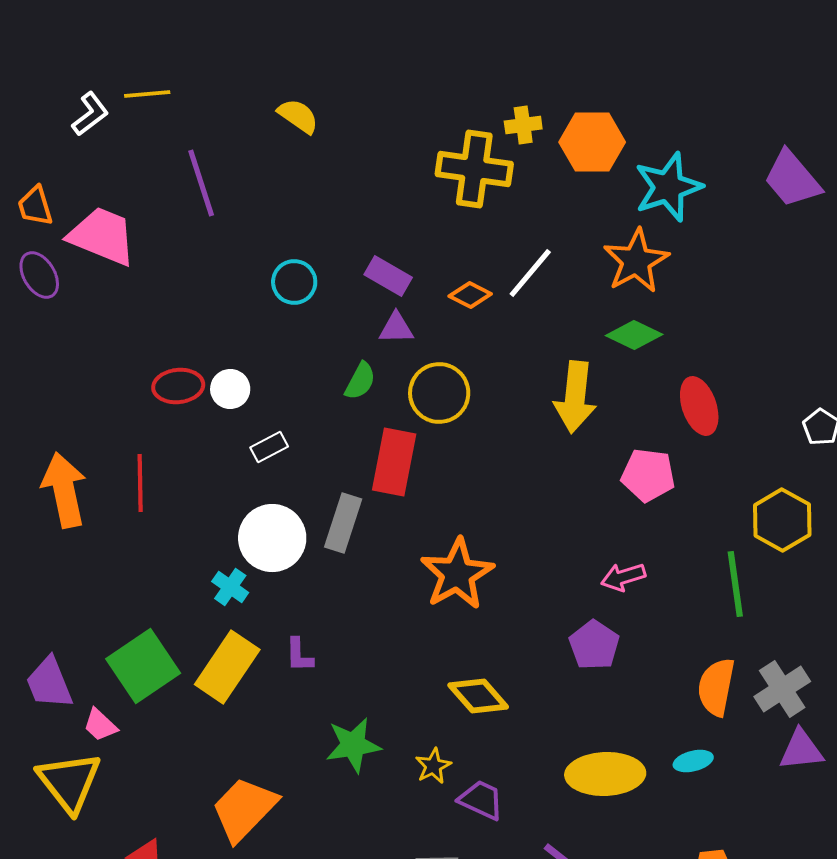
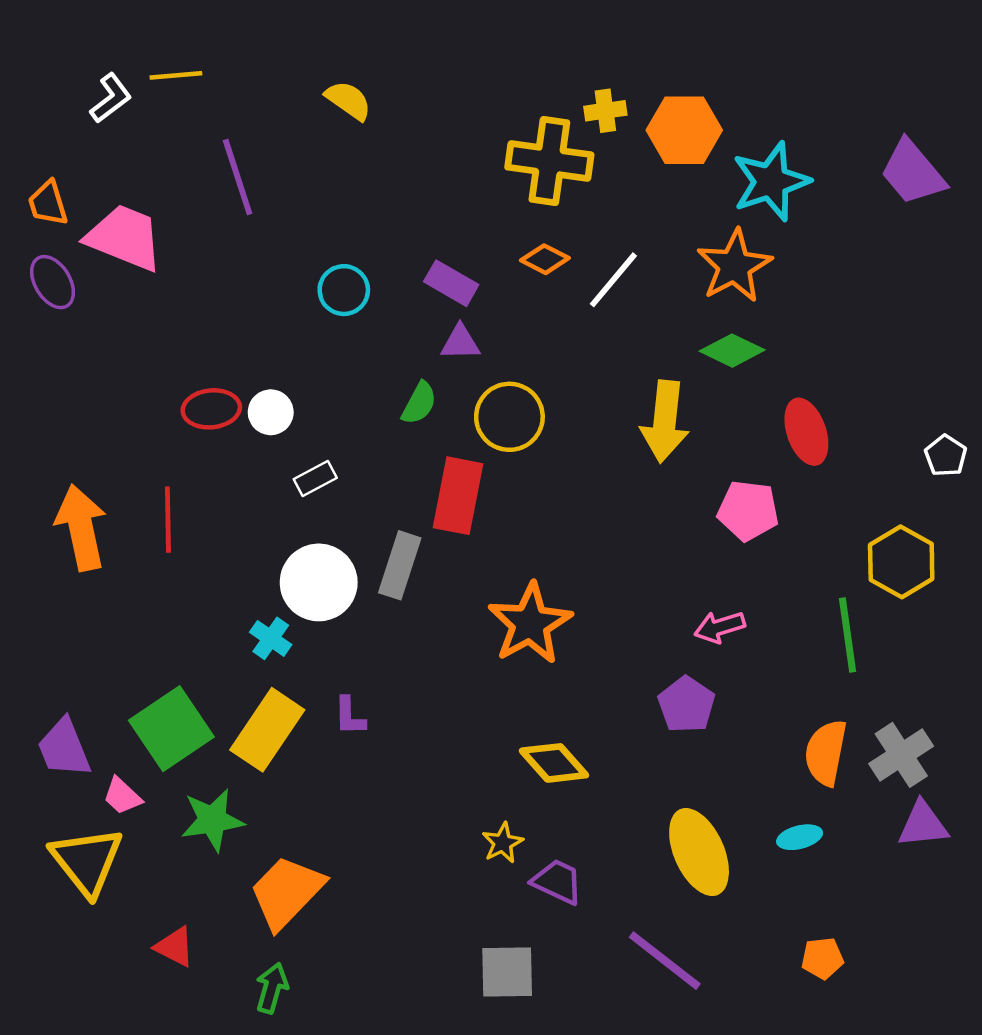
orange diamond: (470, 295) -> (545, 259), moved
green star: (353, 745) -> (212, 820), moved
yellow ellipse: (605, 774) -> (699, 852), turned 68

